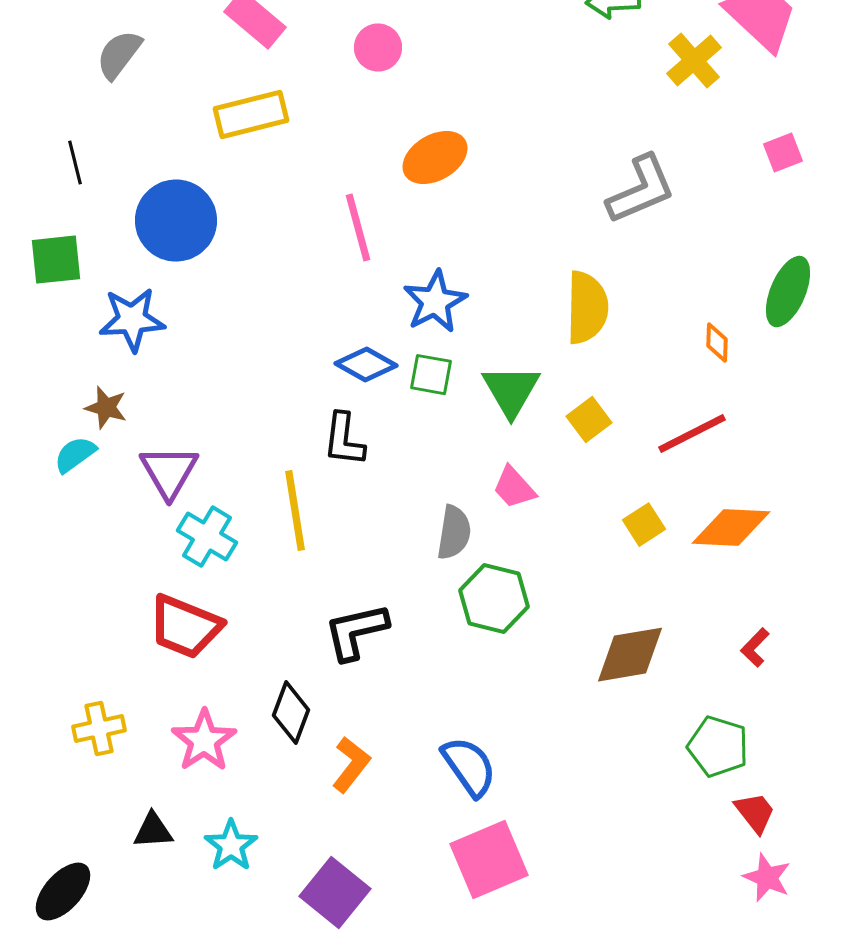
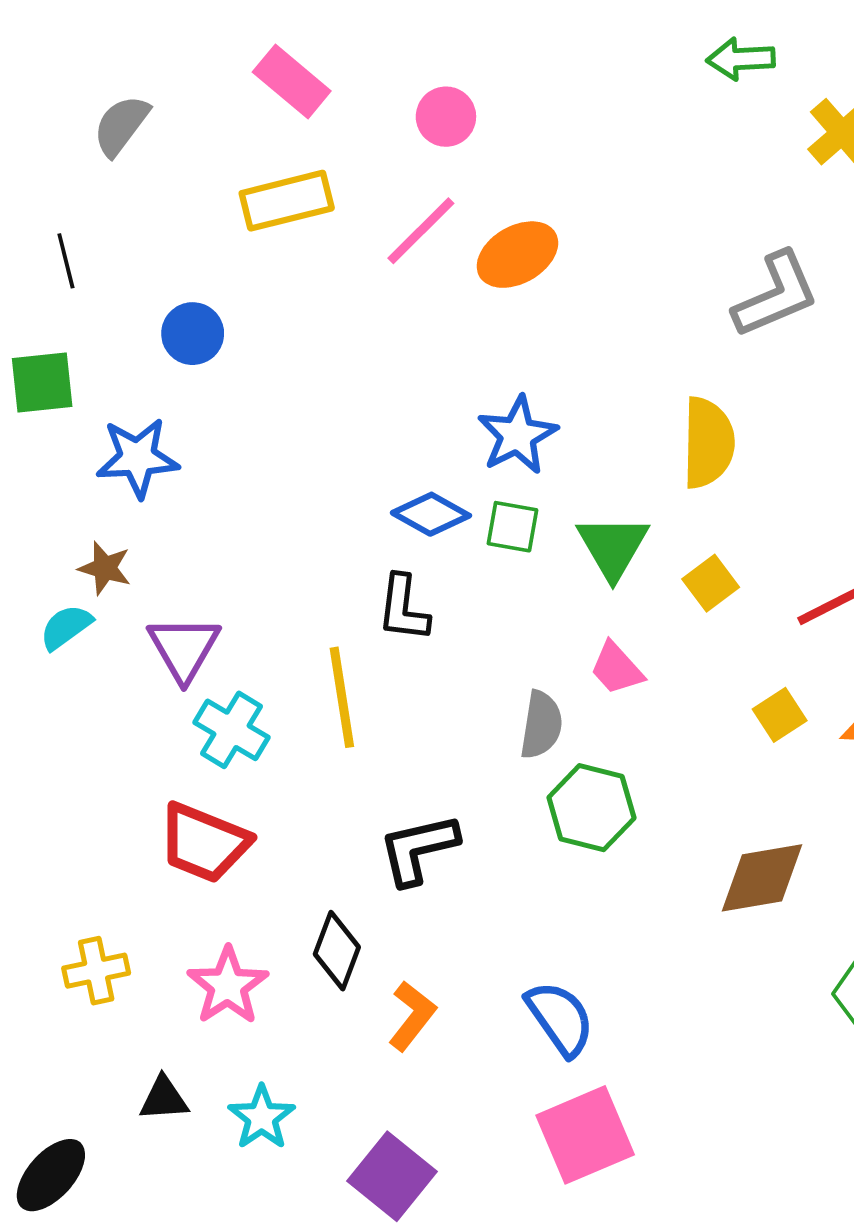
blue circle: (176, 221) -> (193, 334), size x0.6
pink line: (358, 228) -> (421, 231), moved, turned 60

